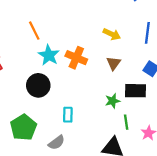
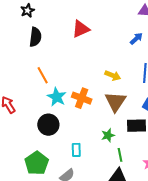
brown triangle: (114, 63) -> (116, 102), size x1.6
green star: (112, 101) -> (108, 135), moved
green line: (126, 122) -> (120, 155), moved

